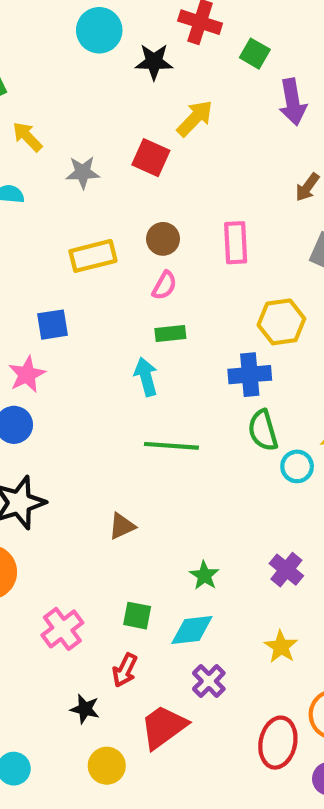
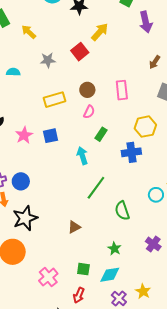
yellow arrow: (27, 137) -> (29, 32), moved
red square: (151, 158) -> (80, 52), turned 30
blue square: (53, 325) -> (51, 136), moved
green rectangle: (170, 333) -> (101, 134), moved, turned -48
pink star: (27, 374) -> (24, 135), moved
green semicircle: (263, 430) -> (122, 211), moved
green line: (171, 446) -> (96, 188), turned -55
yellow star: (281, 647) -> (143, 291), moved

